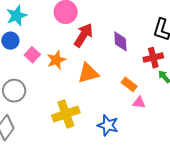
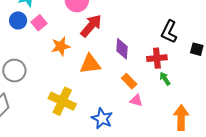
purple diamond: (120, 41) -> (122, 49), moved
pink square: (32, 55) -> (39, 23), moved
yellow cross: (66, 114) -> (62, 101), turned 36

